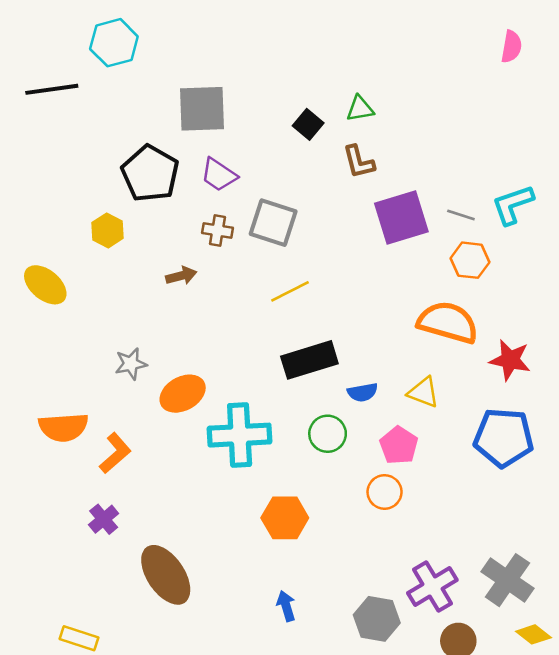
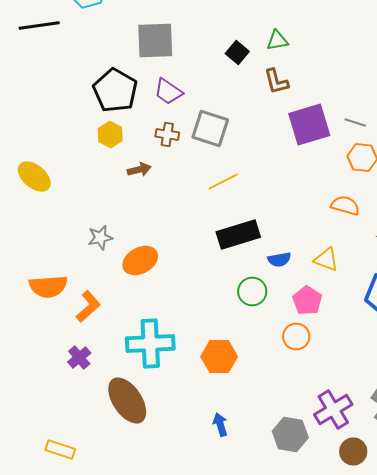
yellow hexagon: (107, 230) -> (110, 134), moved
orange semicircle: (448, 322) -> (345, 206), size x0.6
cyan cross: (240, 435) -> (150, 344), moved

